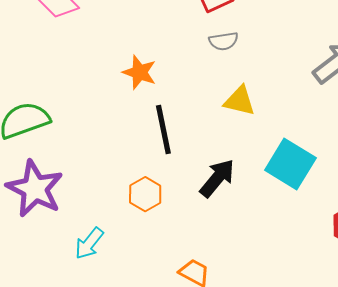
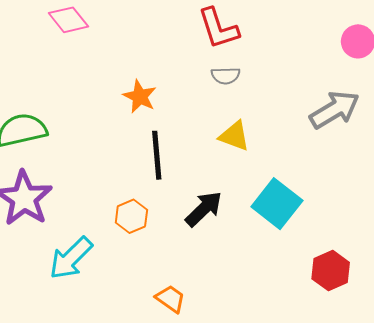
cyan arrow: (89, 243) -> (71, 258), size x1.4

